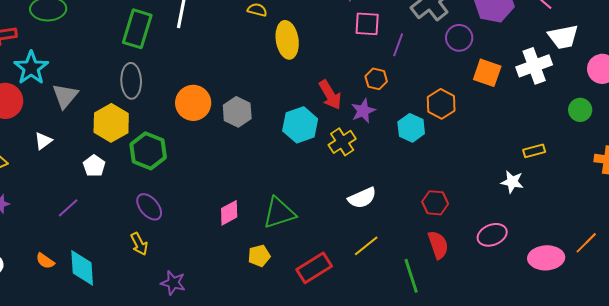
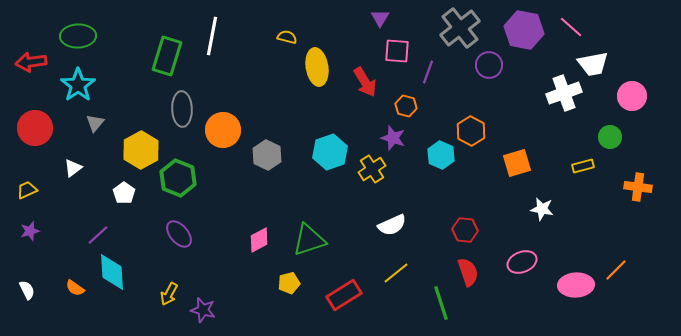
cyan star: (31, 68) -> (78, 85), moved
orange square: (487, 73) -> (517, 163), moved, turned -36
gray ellipse: (131, 81) -> (182, 109), moved
red arrow: (330, 95) -> (365, 82), moved
gray triangle: (65, 96) -> (95, 123), size x0.7
purple star: (363, 111) -> (393, 138), turned -30
gray hexagon: (237, 112) -> (267, 155), moved
yellow rectangle: (534, 151) -> (583, 166), moved
yellow arrow: (139, 244) -> (169, 294), moved, turned 55
cyan diamond: (82, 268) -> (112, 272), moved

